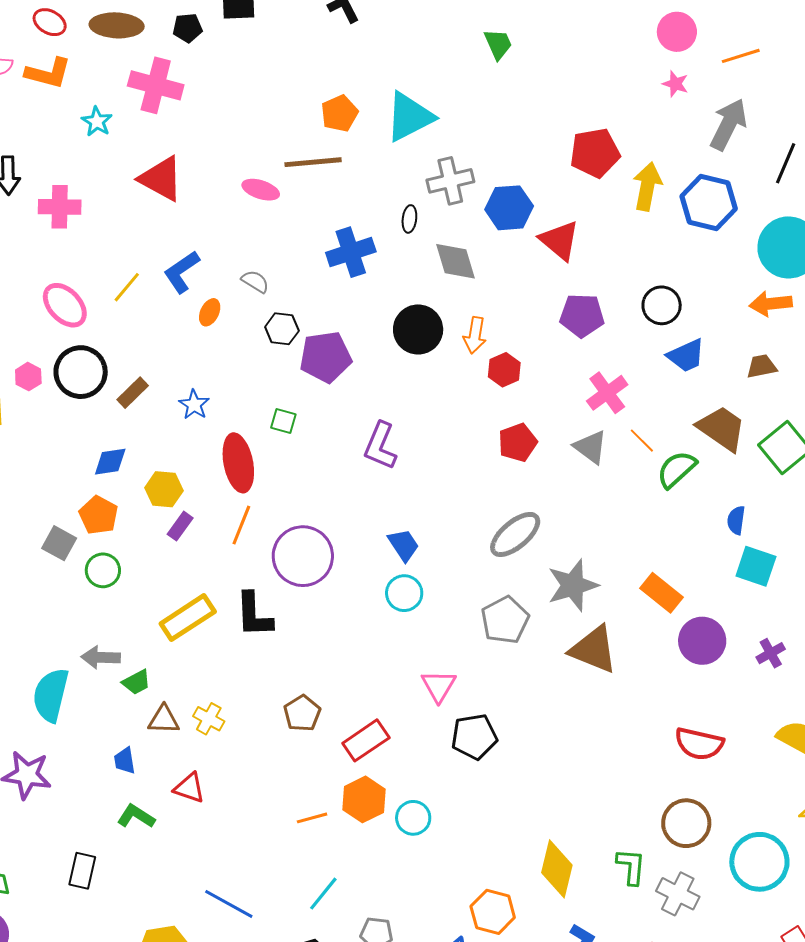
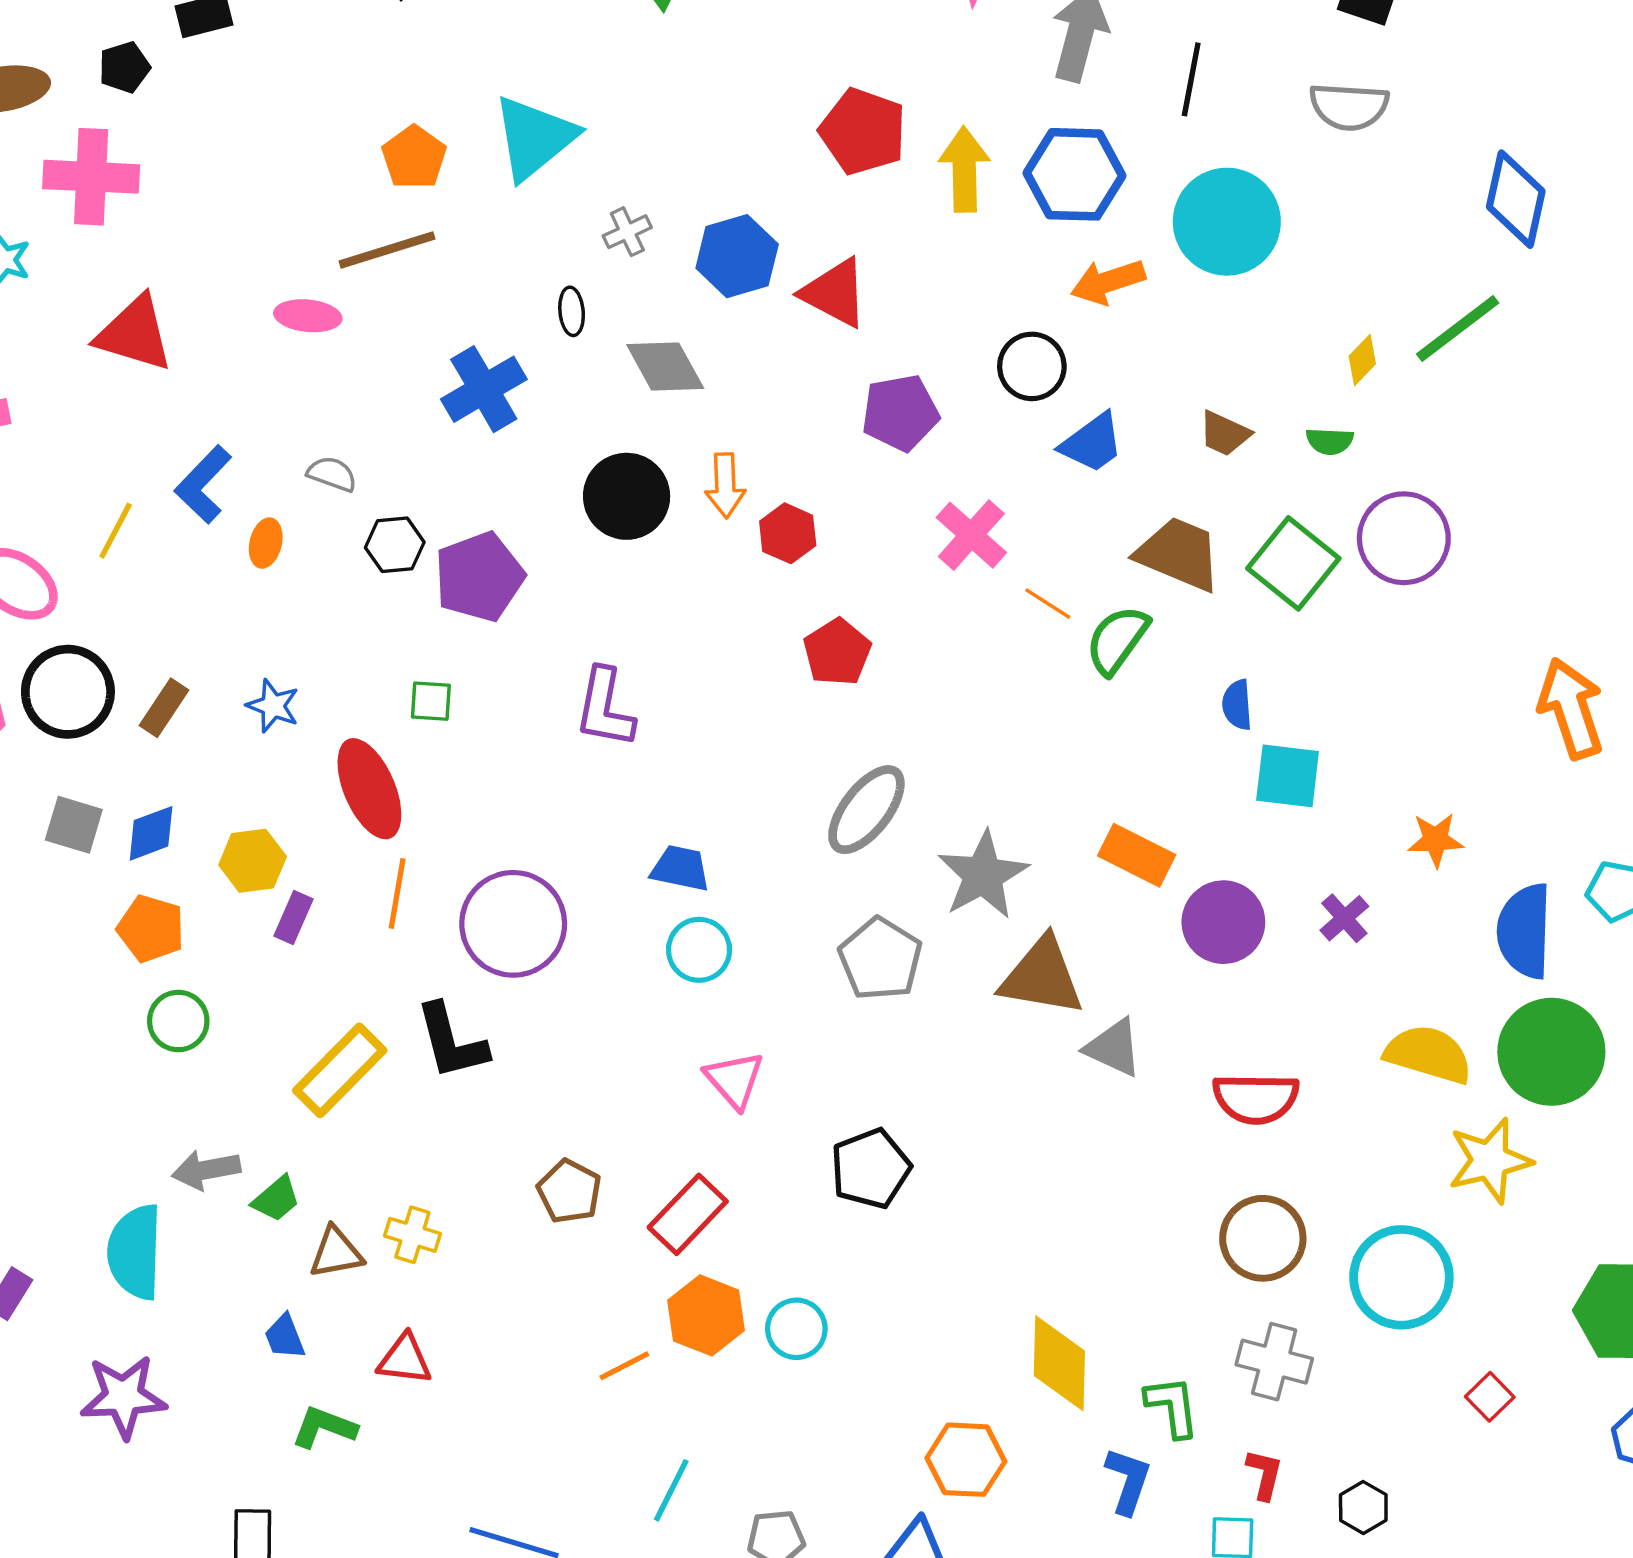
red pentagon: (595, 153) -> (863, 131), turned -30
gray cross: (450, 181) -> (627, 232), size x0.6
orange arrow: (771, 304) -> (1108, 282), moved
brown trapezoid: (762, 366) -> (1224, 434), turned -132
gray triangle: (591, 447) -> (1113, 1048), moved
gray square: (59, 543) -> (74, 825), moved
blue trapezoid: (404, 545) -> (680, 868), turned -33
pink triangle: (439, 686) -> (734, 1080), moved
green L-shape: (631, 867) -> (1172, 1407), moved

